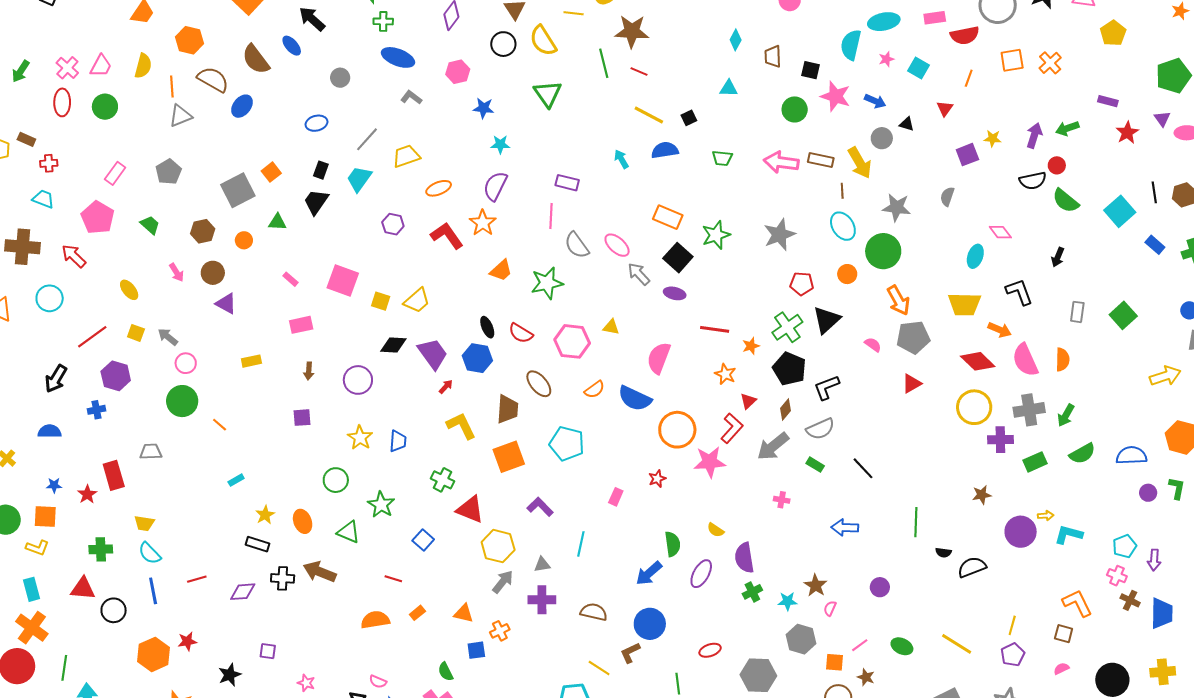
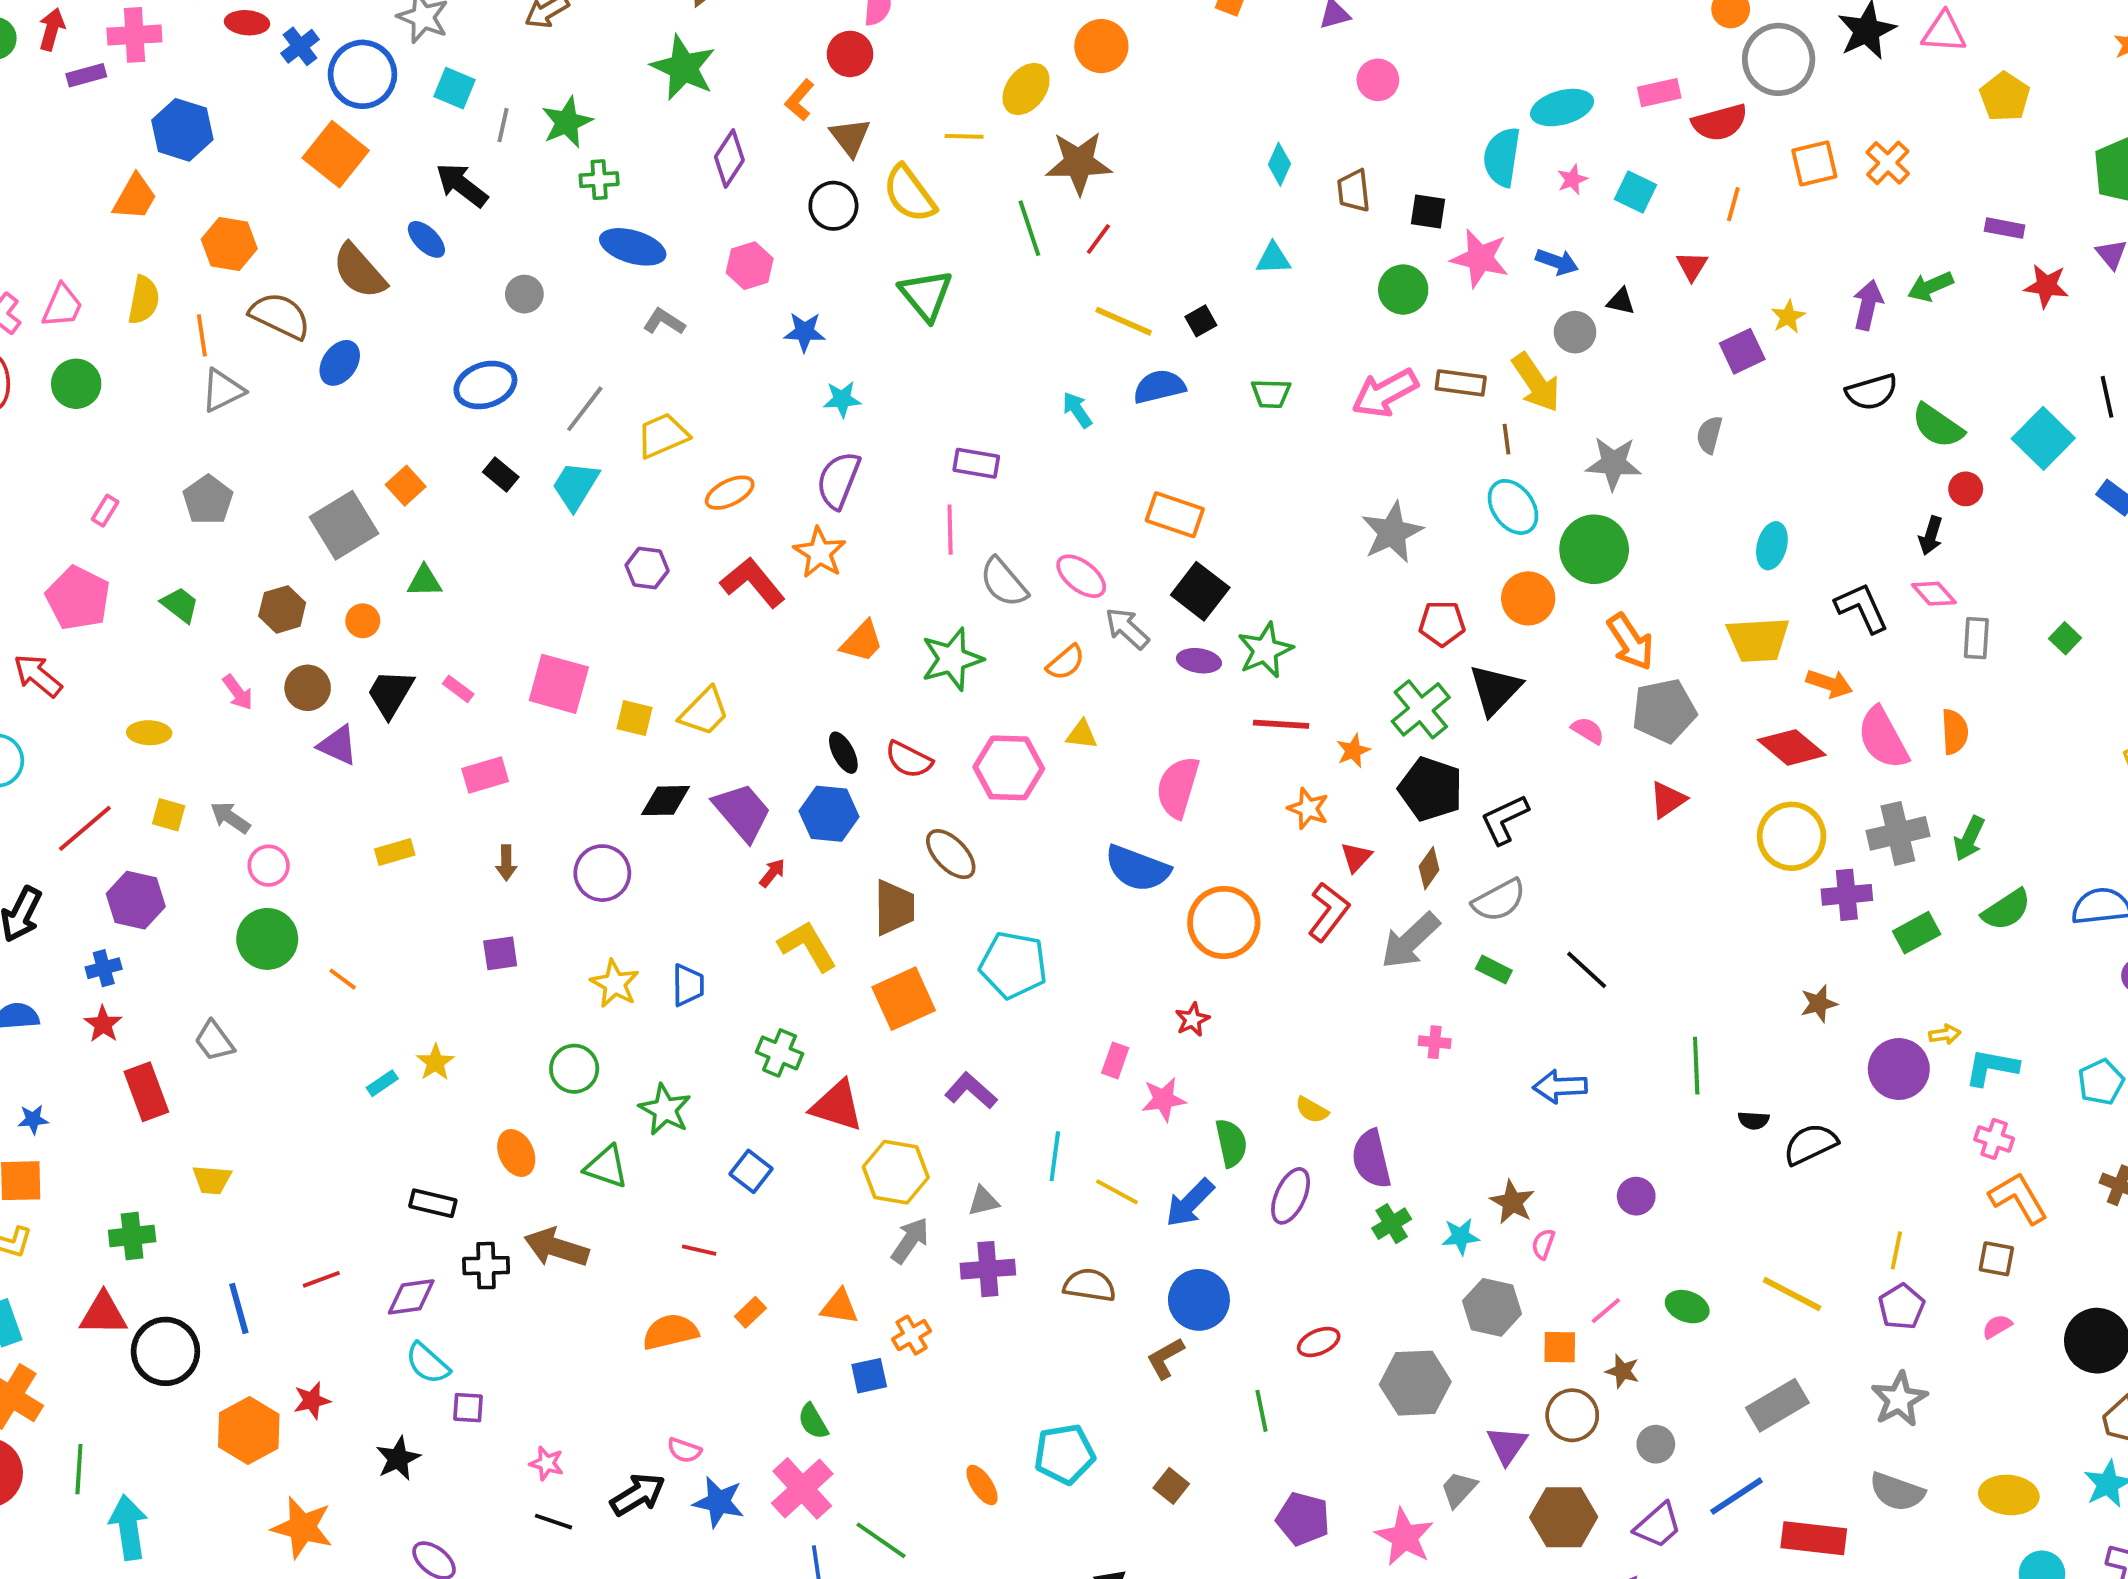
red line: (639, 72) -> (1098, 239), turned -72
blue ellipse: (317, 123) -> (485, 385), size x1.4
red star: (1127, 133) -> (2046, 286), turned -30
yellow star: (993, 138) -> (1788, 317), turned -30
pink arrow: (781, 162) -> (1385, 393), turned -32
red circle: (1057, 165) -> (1966, 489), moved
black rectangle: (321, 170) -> (501, 475), turned -66
pink rectangle: (115, 173) -> (105, 511), size x0.7
black trapezoid: (316, 202) -> (390, 693), moved
pink diamond: (1000, 232) -> (1934, 594), moved
green star: (716, 235) -> (1265, 650), moved
orange circle: (847, 274) -> (1528, 598), size x1.4
yellow ellipse: (129, 290) -> (149, 733), turned -45
green square: (1123, 315) -> (2065, 638), size x0.6
orange semicircle: (595, 389) -> (1066, 662), moved
gray trapezoid: (151, 452) -> (214, 1041), turned -120
pink star: (710, 462) -> (1164, 1099), moved, size x0.7
red star: (87, 494) -> (103, 1024), moved
yellow star: (265, 515) -> (435, 1062), moved
cyan semicircle: (150, 553) -> (428, 1363), moved
pink cross: (1117, 576) -> (1994, 1139), moved
black circle: (114, 610) -> (165, 1351), size x1.4
yellow line: (599, 668) -> (1117, 1192), moved

